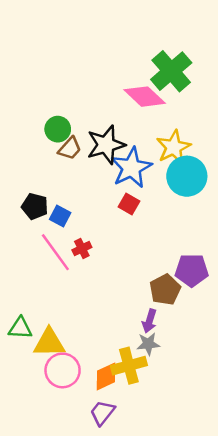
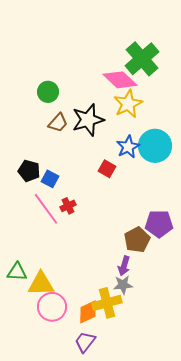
green circle: (58, 129) -> (48, 92), moved
yellow star: (174, 147) -> (128, 104), moved
blue star: (131, 168) -> (128, 147), moved, size x0.7

